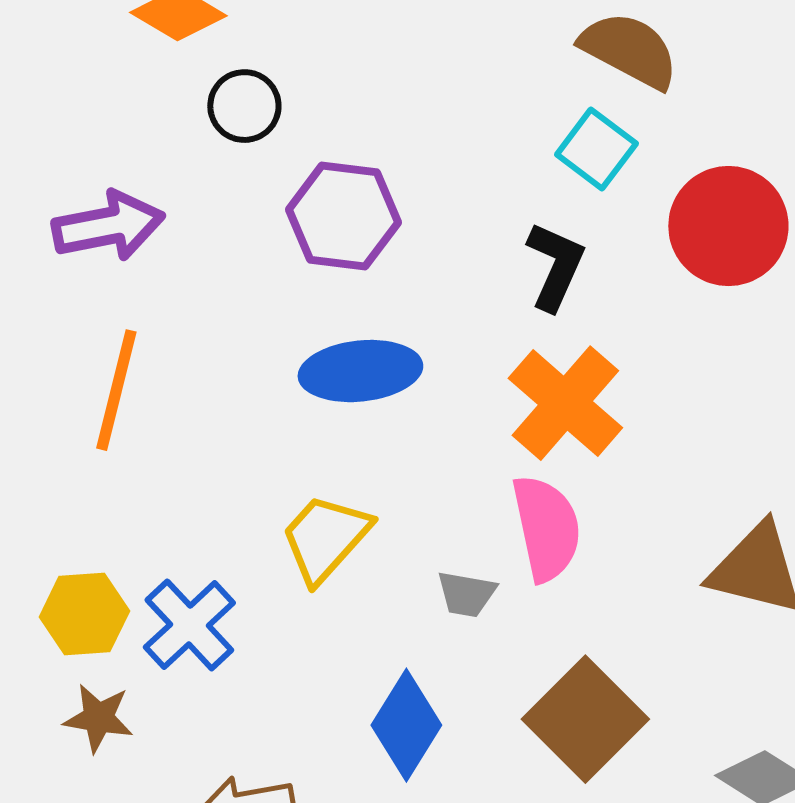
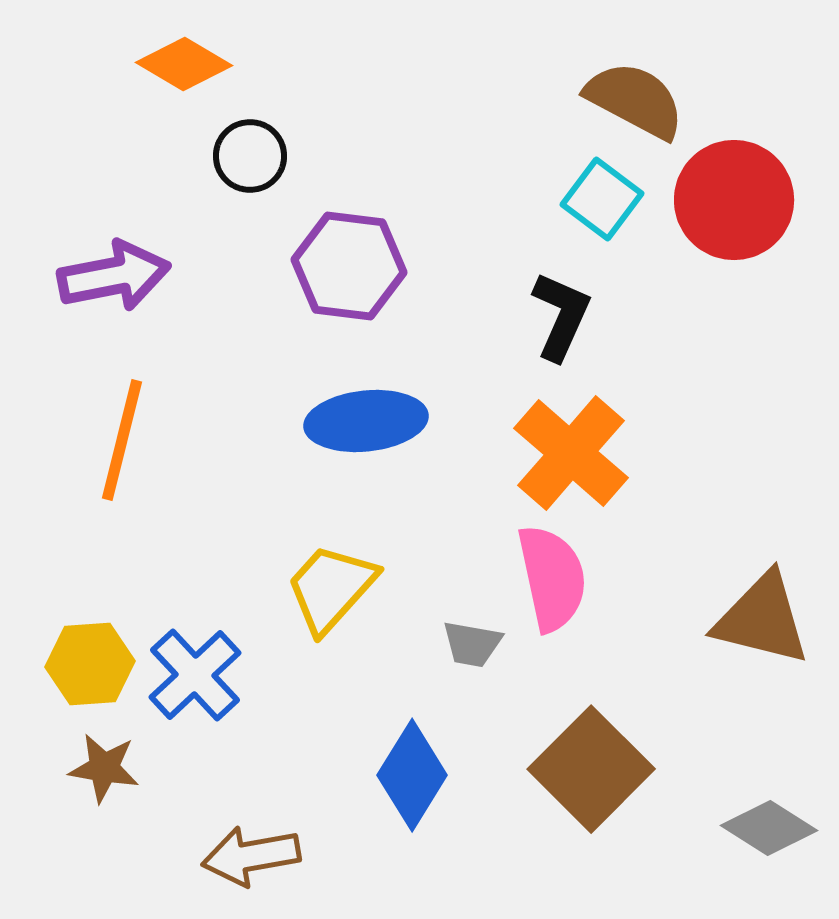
red circle: (728, 226) -> (734, 200), moved

